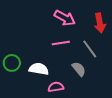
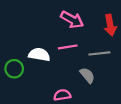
gray line: (90, 49) -> (99, 53), turned -60
white semicircle: (39, 69) -> (39, 55), moved

